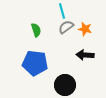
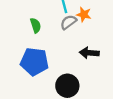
orange star: (85, 29) -> (84, 14), moved

